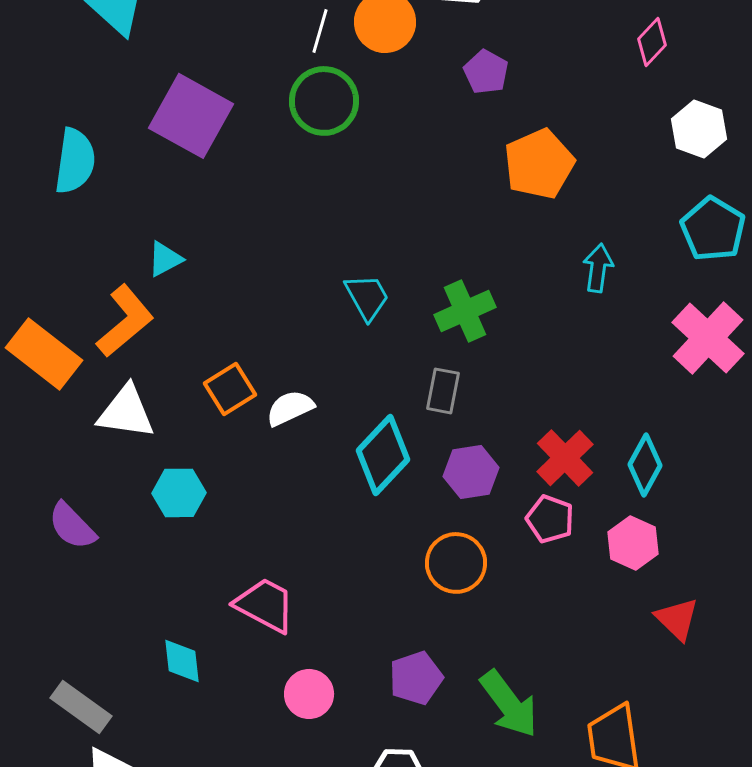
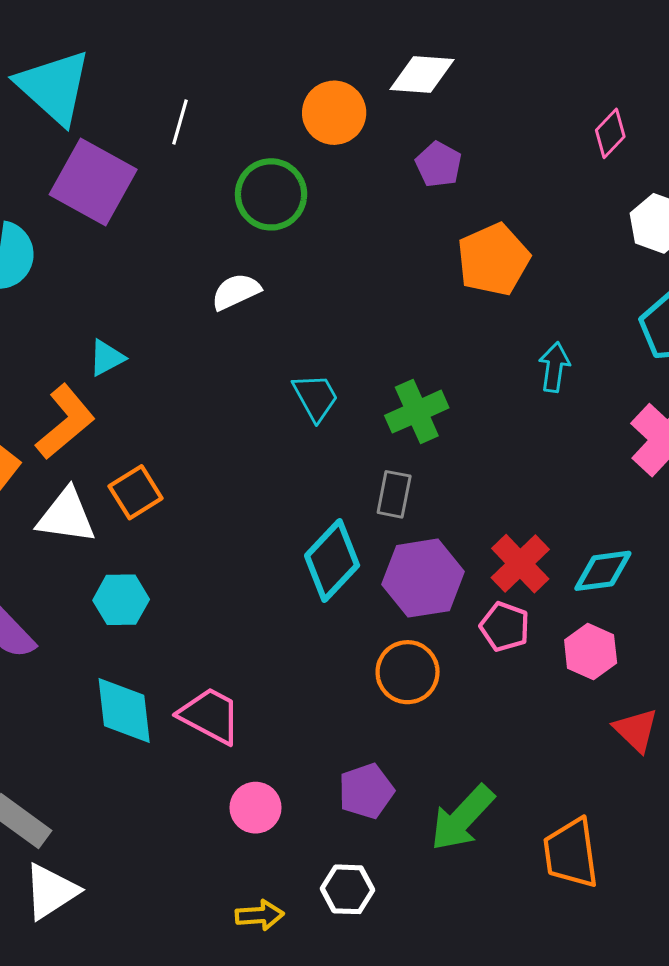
white line: (320, 31) -> (180, 122), moved
purple square: (191, 116) -> (93, 182), moved
orange square: (230, 389) -> (136, 492), moved
white semicircle: (290, 408) -> (236, 292), moved
cyan diamond: (645, 465) -> (603, 571), turned 54
purple hexagon: (471, 472) -> (423, 578), size x1.4
cyan diamond: (182, 661) -> (124, 710), moved, size x1.5
green arrow: (509, 704) -> (462, 818), turned 80

